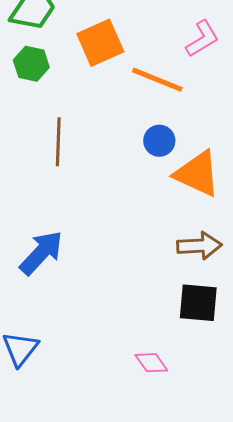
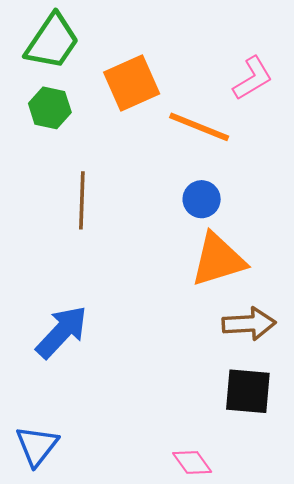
orange triangle: (197, 174) -> (218, 260), moved, turned -42

